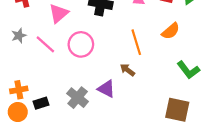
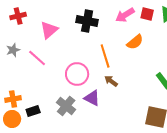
orange semicircle: (171, 31) -> (135, 42), moved
orange line: (136, 42) -> (105, 56), moved
pink circle: (81, 44) -> (77, 74), moved

